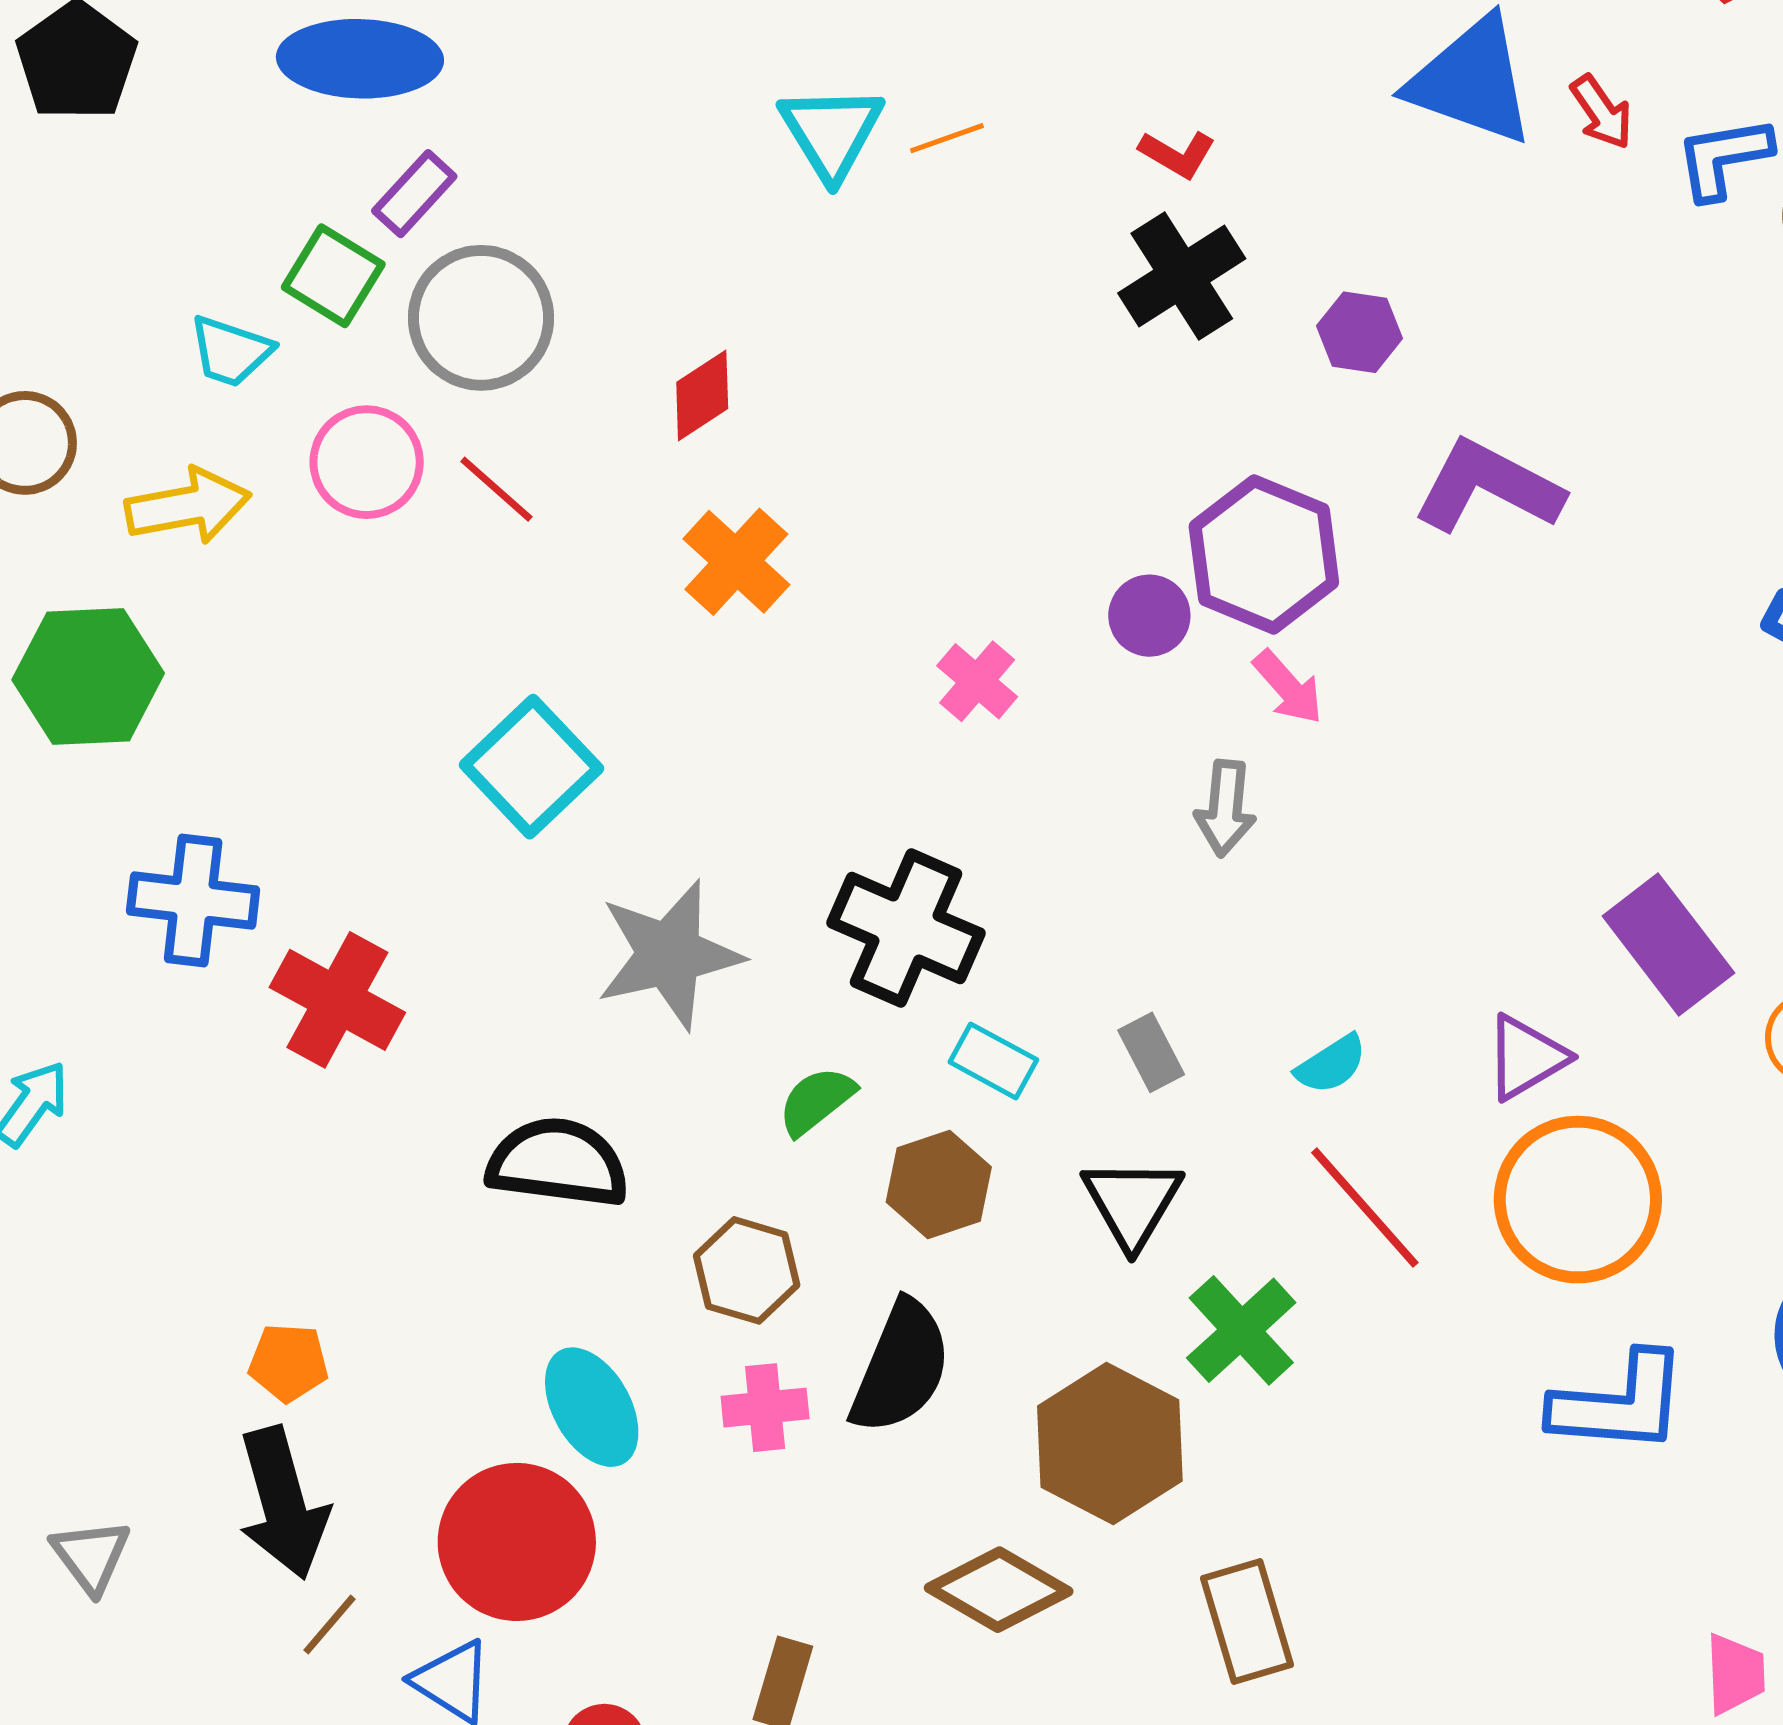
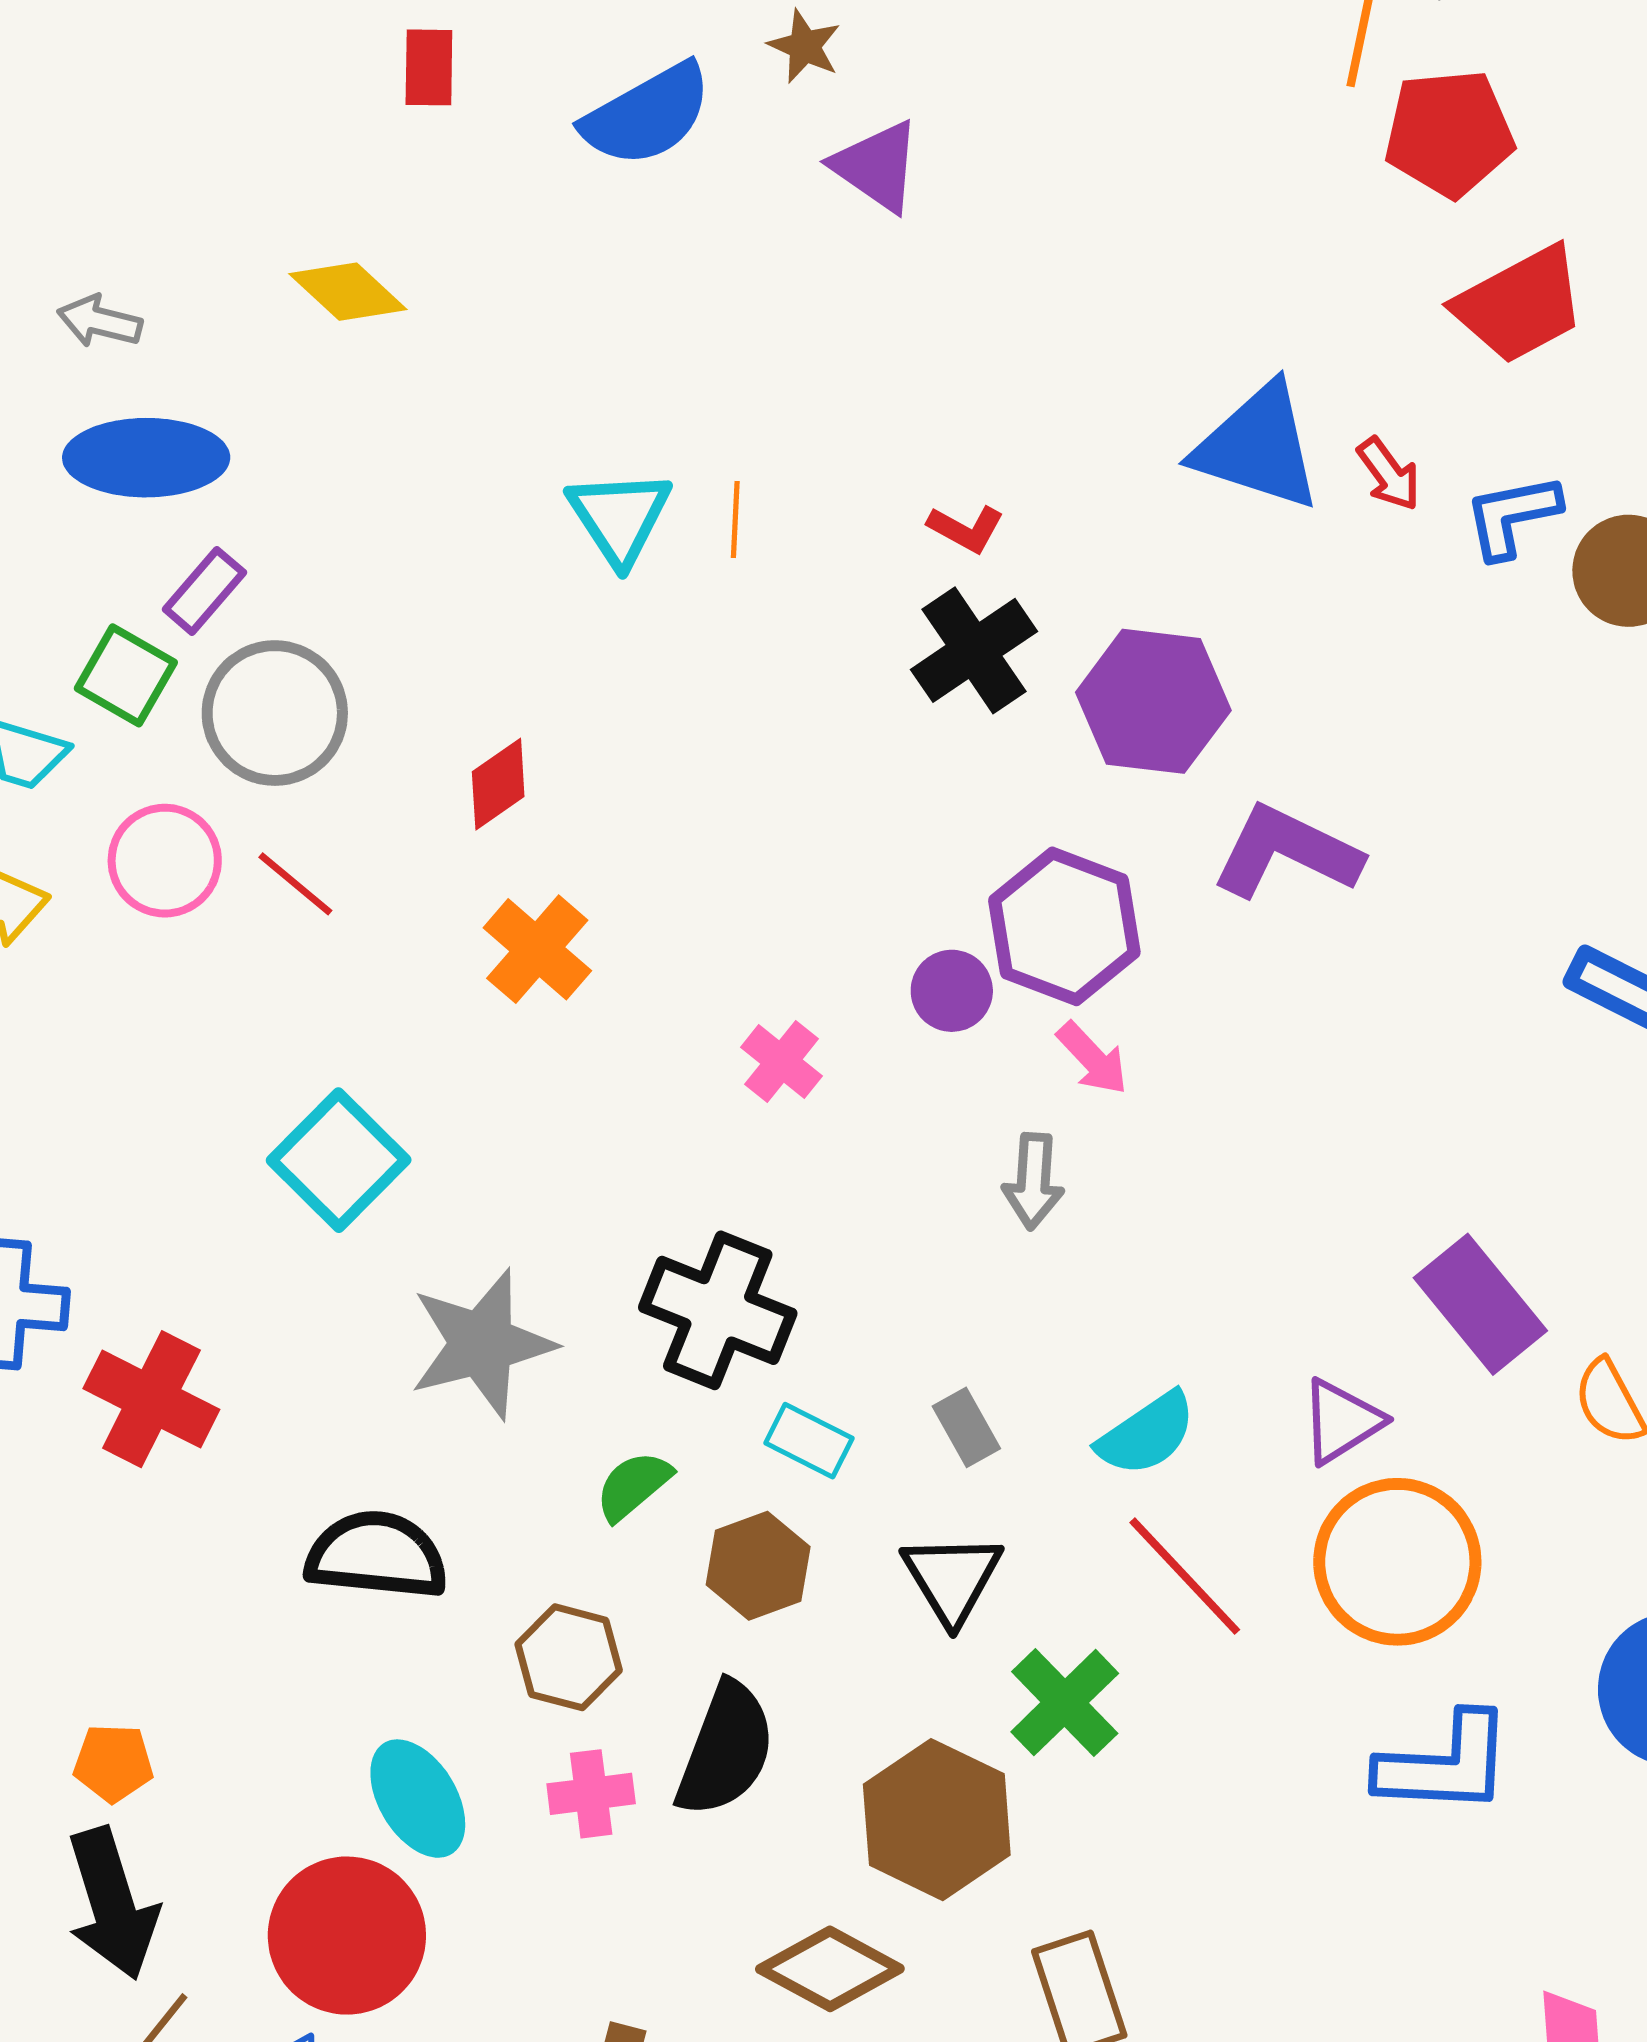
orange line: (947, 138) -> (735, 520), turned -66
purple hexagon: (1360, 332) -> (1153, 701), size x1.8
cyan semicircle: (1331, 1064) -> (1147, 1434), size x1.4

